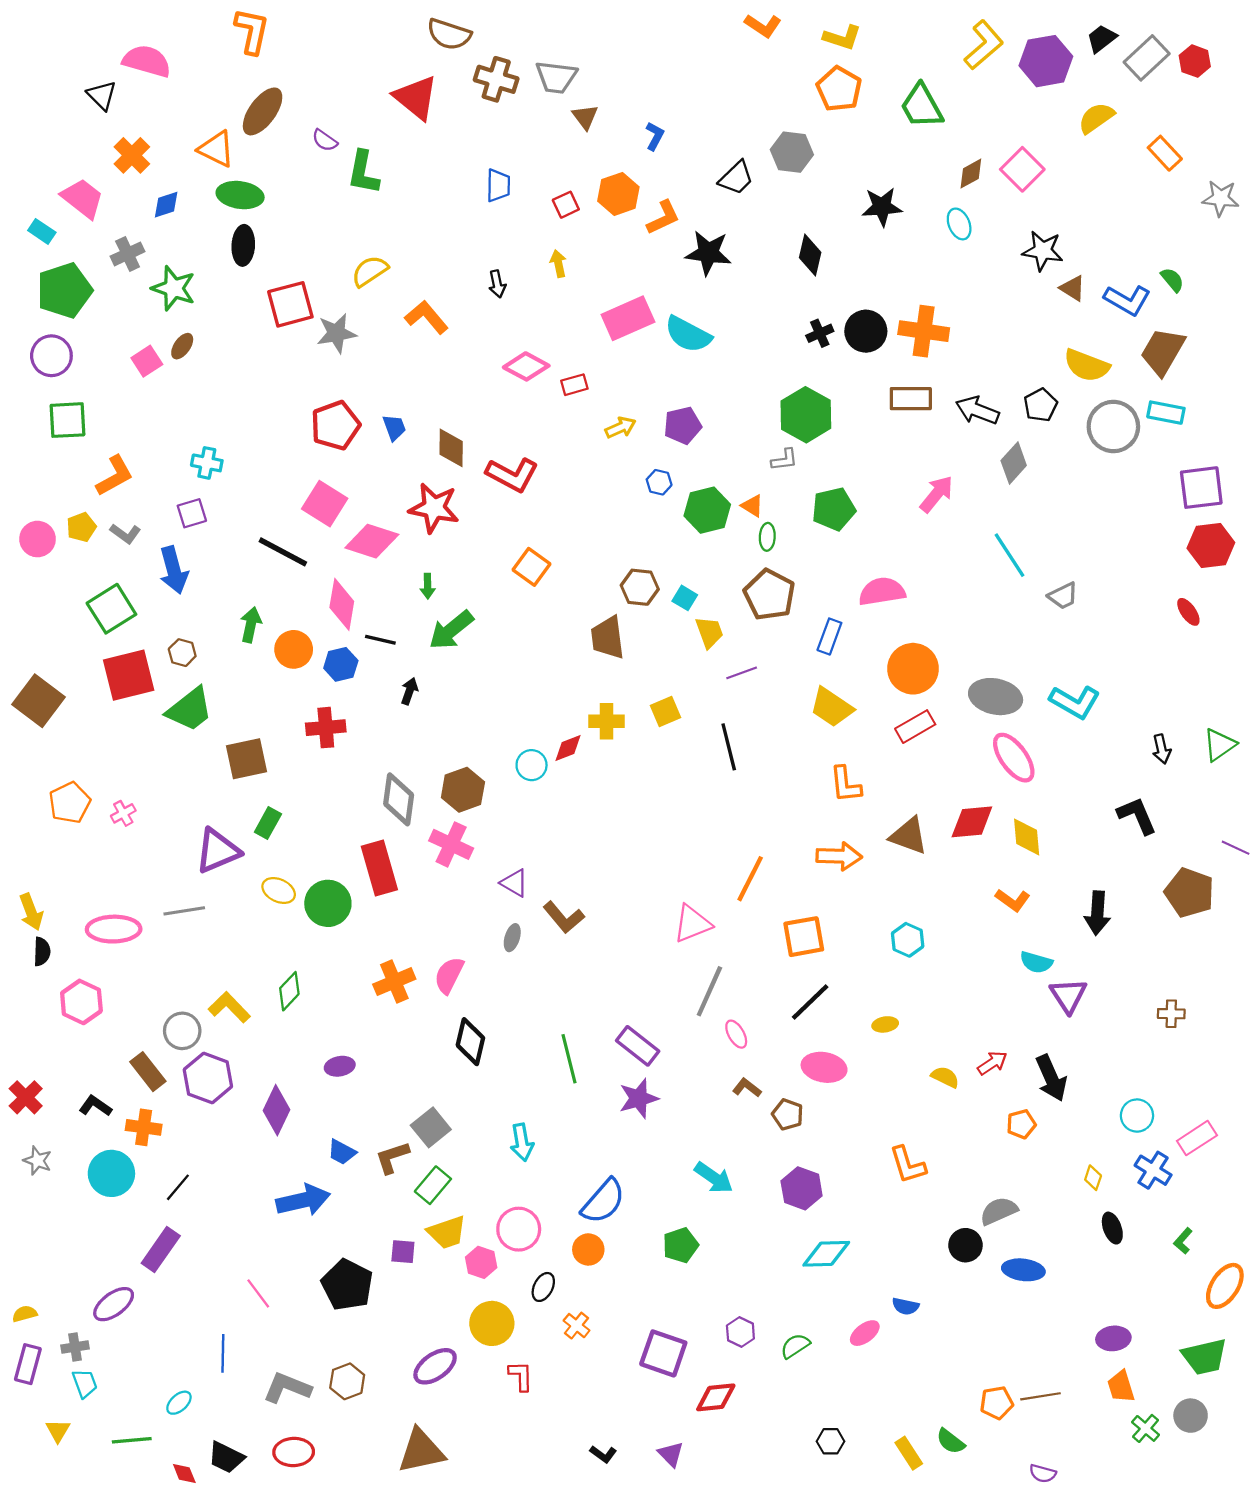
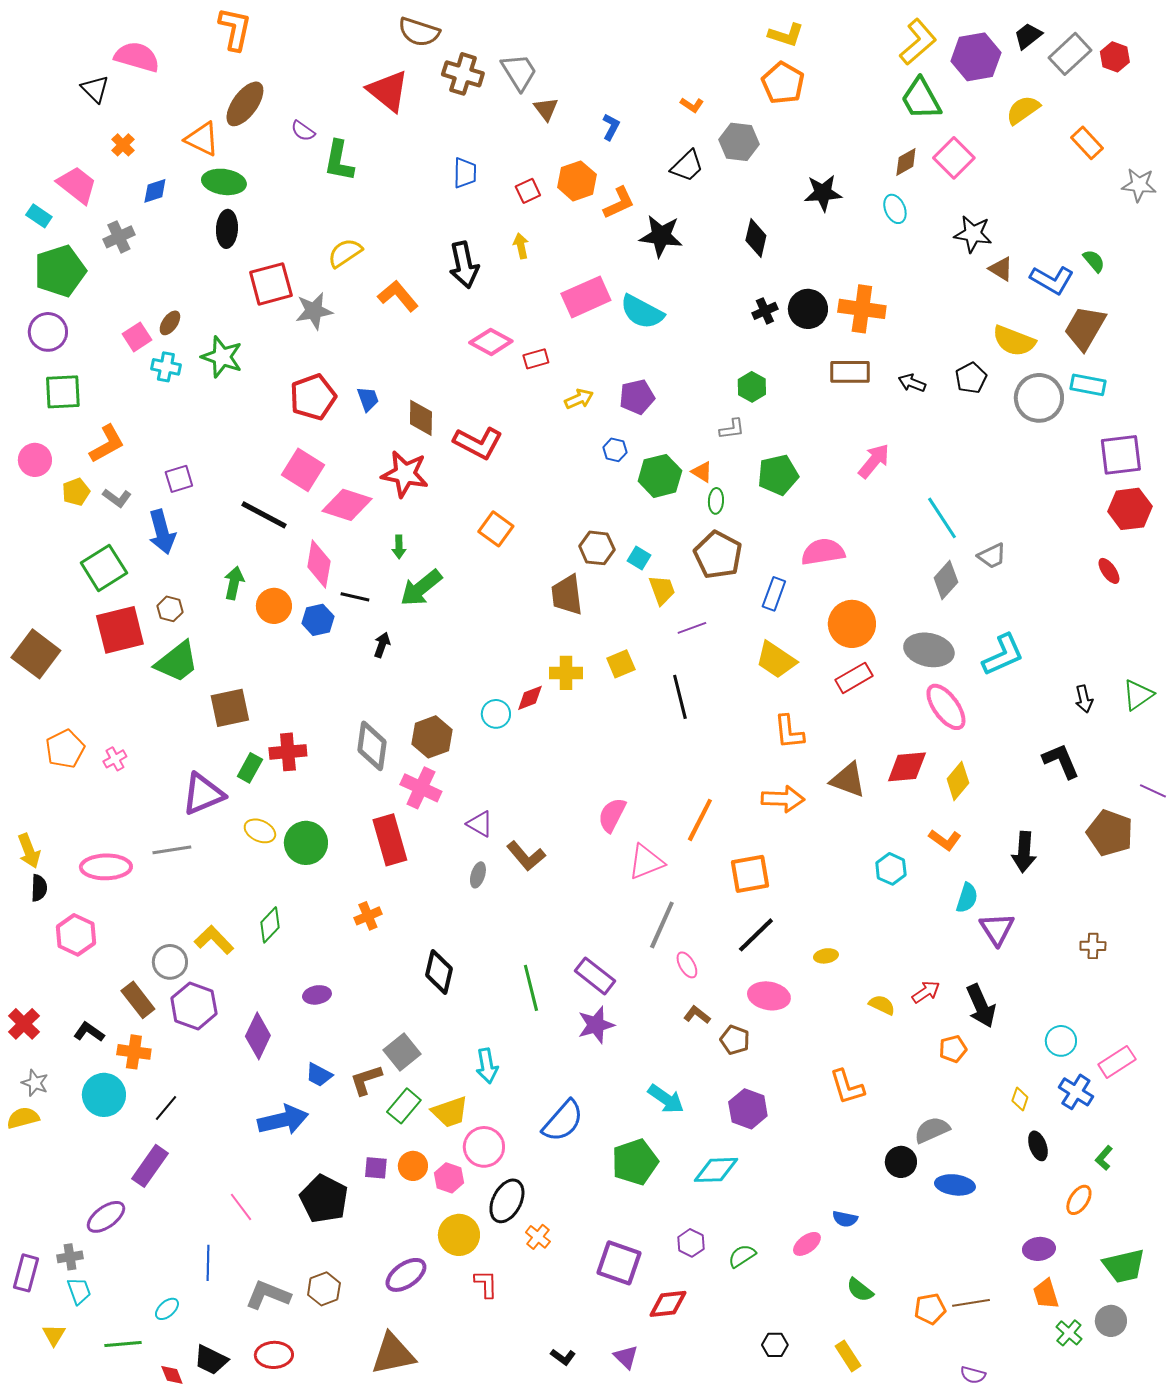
orange L-shape: (763, 26) -> (692, 105), moved, size x0.7
gray trapezoid: (556, 77) -> (519, 72), turned -129
green trapezoid: (922, 106) -> (921, 99), moved
orange cross: (132, 155) -> (123, 145), size x0.7
black arrow: (497, 284) -> (464, 265), size x1.8
green star: (174, 288) -> (222, 357), moved
black arrow: (977, 410) -> (912, 383), size x0.7
green hexagon: (806, 415) -> (752, 387), size x0.6
cyan cross: (207, 463) -> (166, 367), moved
gray diamond: (1014, 463) -> (946, 580), moved
pink circle: (38, 539) -> (35, 460), moved
cyan L-shape: (1075, 702) -> (1003, 655), turned -54
red cross: (326, 728) -> (288, 752), moved
yellow diamond: (1027, 837) -> (958, 781), turned 45
red rectangle: (379, 868) -> (390, 840), moved
cyan hexagon: (908, 940) -> (891, 869), moved
cyan semicircle: (1036, 962) -> (967, 898), turned -88
pink semicircle: (449, 975) -> (612, 815), moved
orange cross: (394, 982) -> (368, 916), size x0.7
yellow trapezoid: (447, 1232) -> (450, 1112), moved
green pentagon: (680, 1245) -> (635, 1162), size x1.4
orange circle: (588, 1249) -> (413, 1166), moved
cyan diamond: (826, 1254) -> (716, 1170), moved
orange ellipse: (1225, 1286) -> (1079, 1200), moved, size x0.7
black ellipse: (543, 1287) -> (507, 1201), size x1.6
yellow semicircle: (25, 1314) -> (23, 1118), moved, size x1.4
green semicircle: (951, 1441) -> (860, 1290), moved

